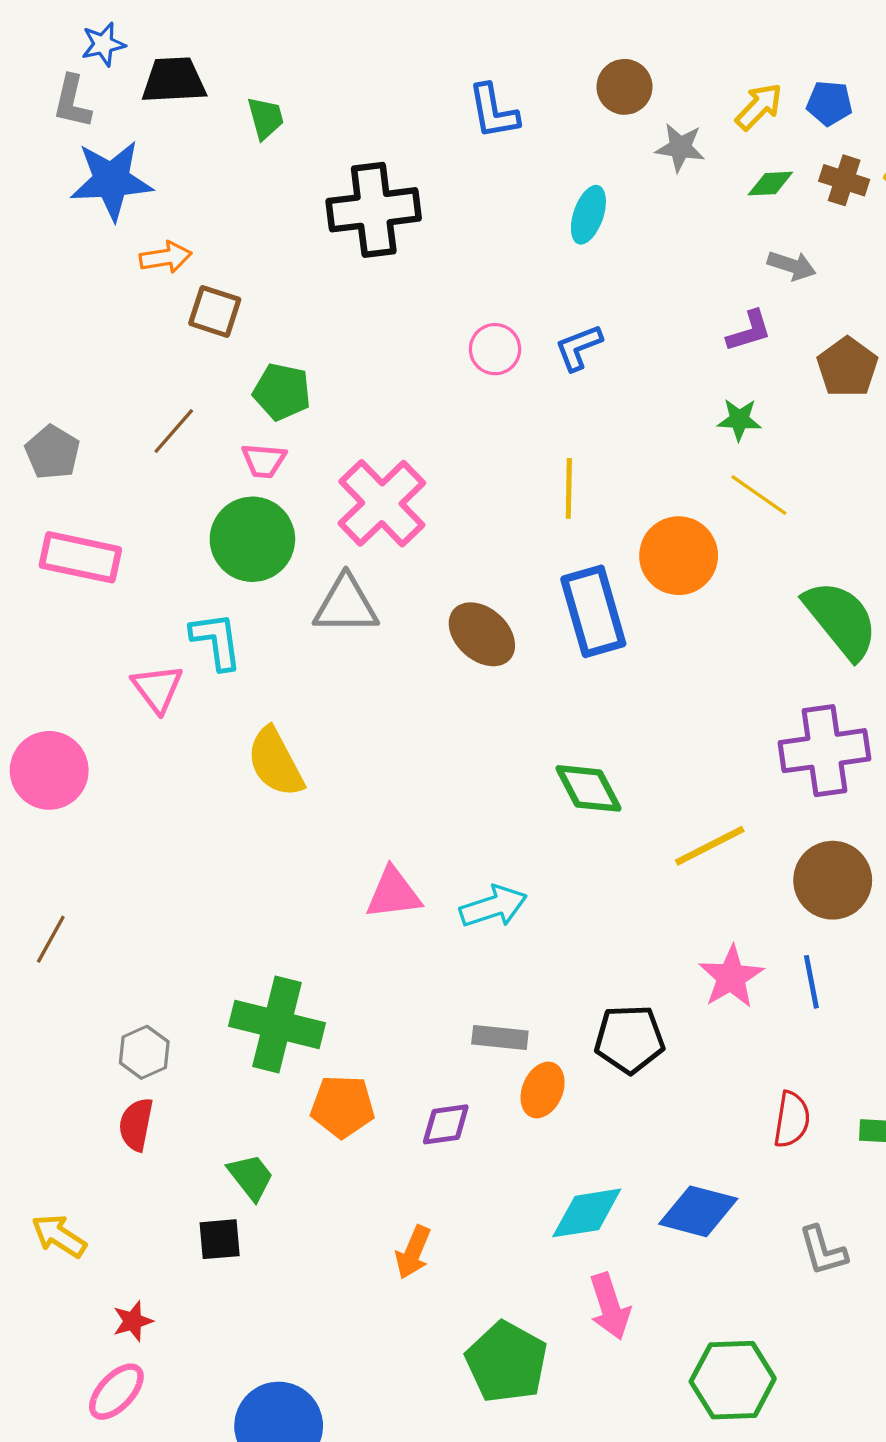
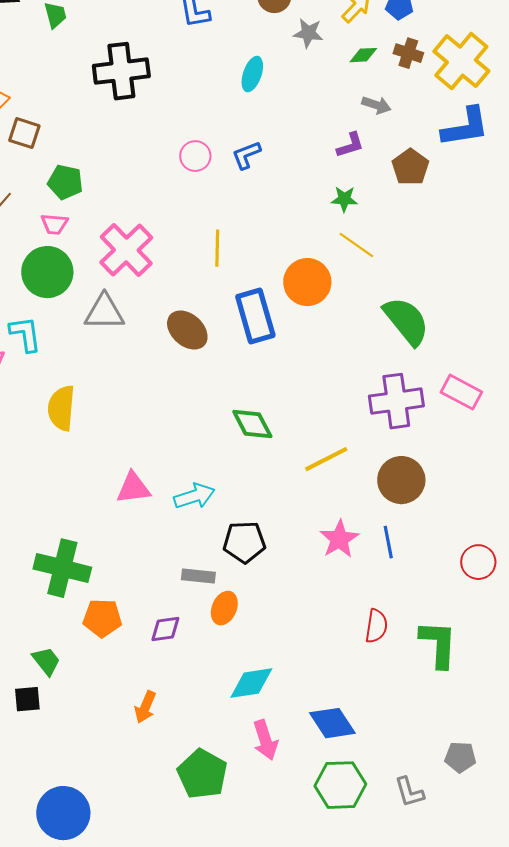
yellow line: (569, 488) -> (217, 248), moved
yellow semicircle: (275, 762) -> (61, 408), turned 33
black pentagon: (629, 1039) -> (244, 542), moved
blue diamond: (698, 1211) -> (332, 723), moved, turned 42
gray L-shape: (823, 1251) -> (409, 792), moved

